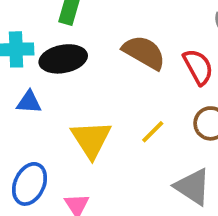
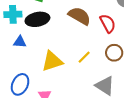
yellow triangle: (91, 139) -> (52, 61), turned 45

